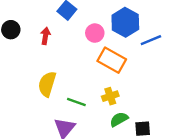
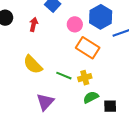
yellow semicircle: (47, 84) -> (33, 65), turned -65
green line: (76, 102) -> (64, 76), moved

